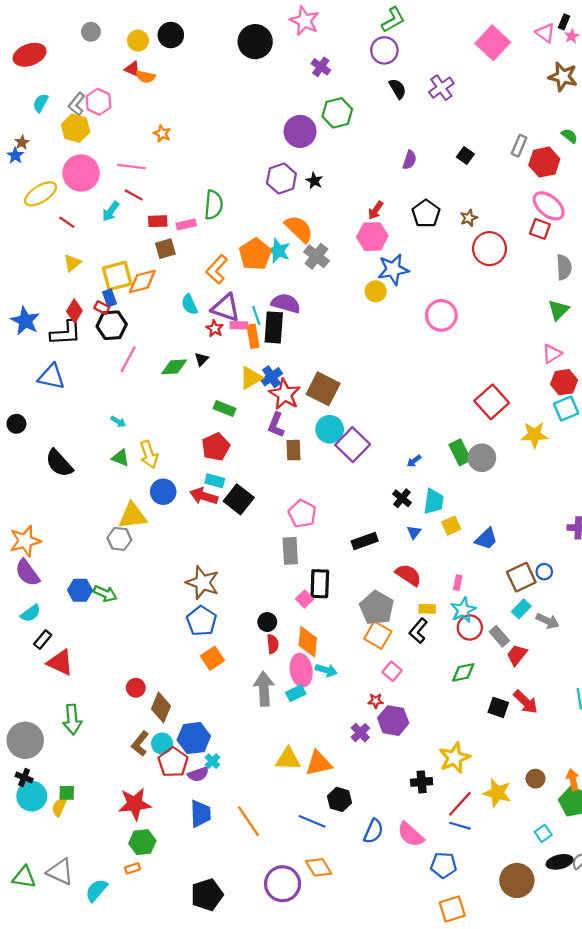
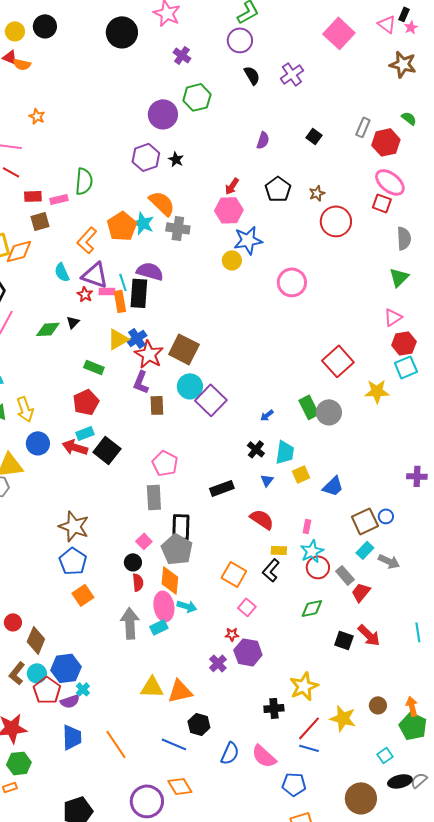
gray cross: (316, 256) -> (178, 228), turned -30
cyan rectangle: (215, 481) -> (85, 433), turned -36
pink square: (304, 599) -> (144, 541), moved
gray pentagon: (377, 608) -> (177, 549), moved

